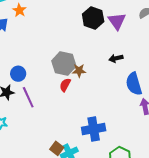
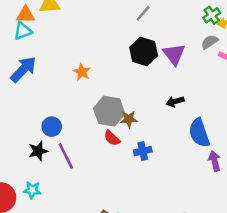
orange star: (19, 10) -> (82, 72), moved
red semicircle: (65, 85) -> (112, 138), turned -72
blue cross: (94, 129) -> (143, 151), moved, size x0.6

